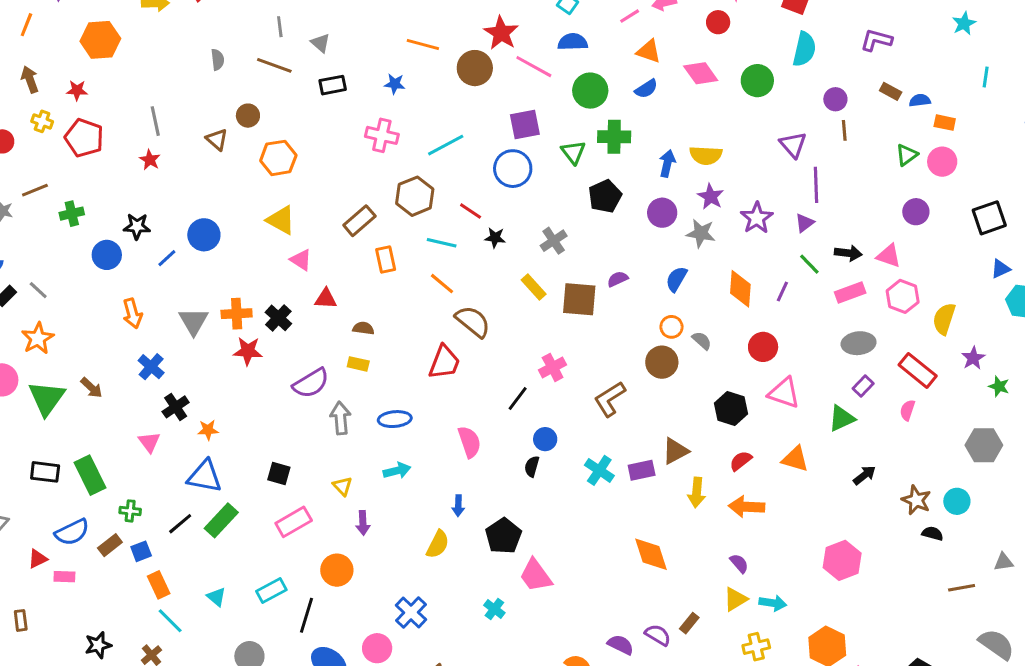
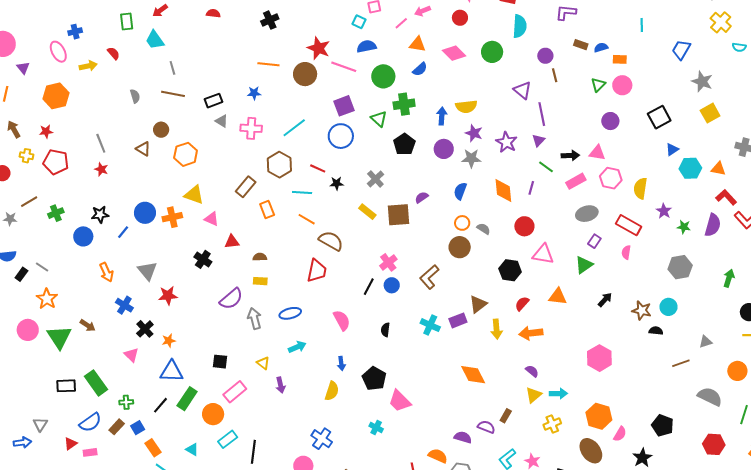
gray triangle: (320, 43) -> (222, 121), moved
orange cross: (237, 314) -> (172, 217), moved
red star: (248, 351) -> (168, 296), moved
blue circle: (545, 439) -> (392, 285), moved
orange circle: (337, 570) -> (213, 414), moved

